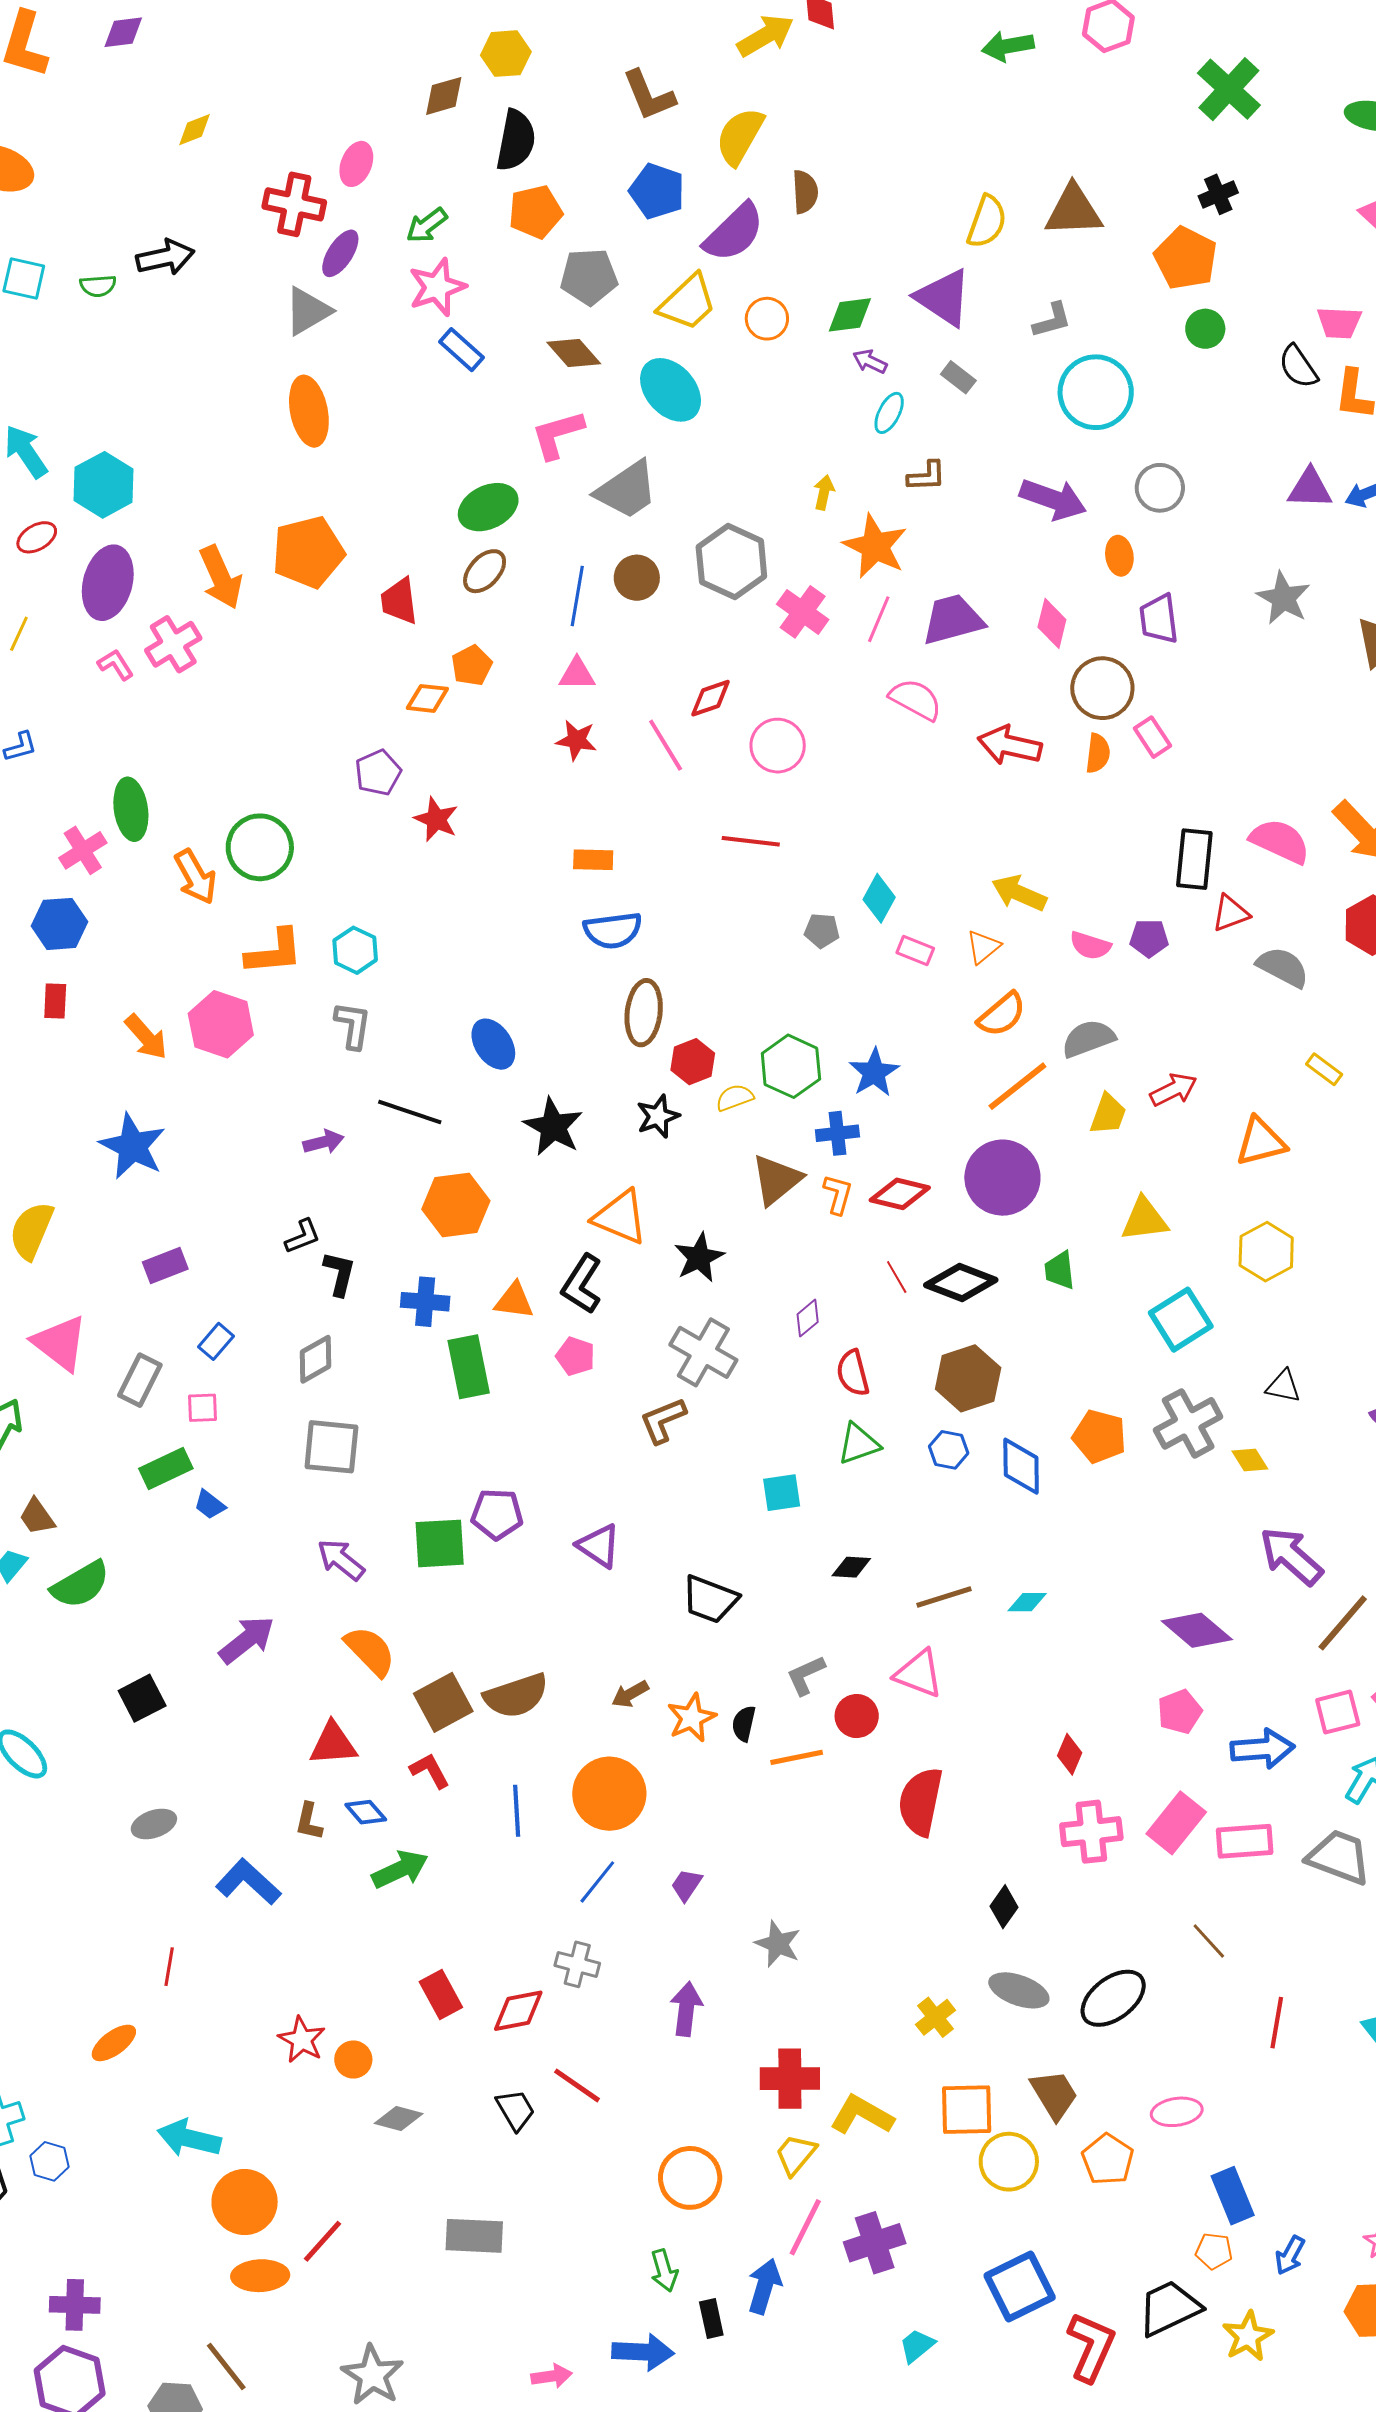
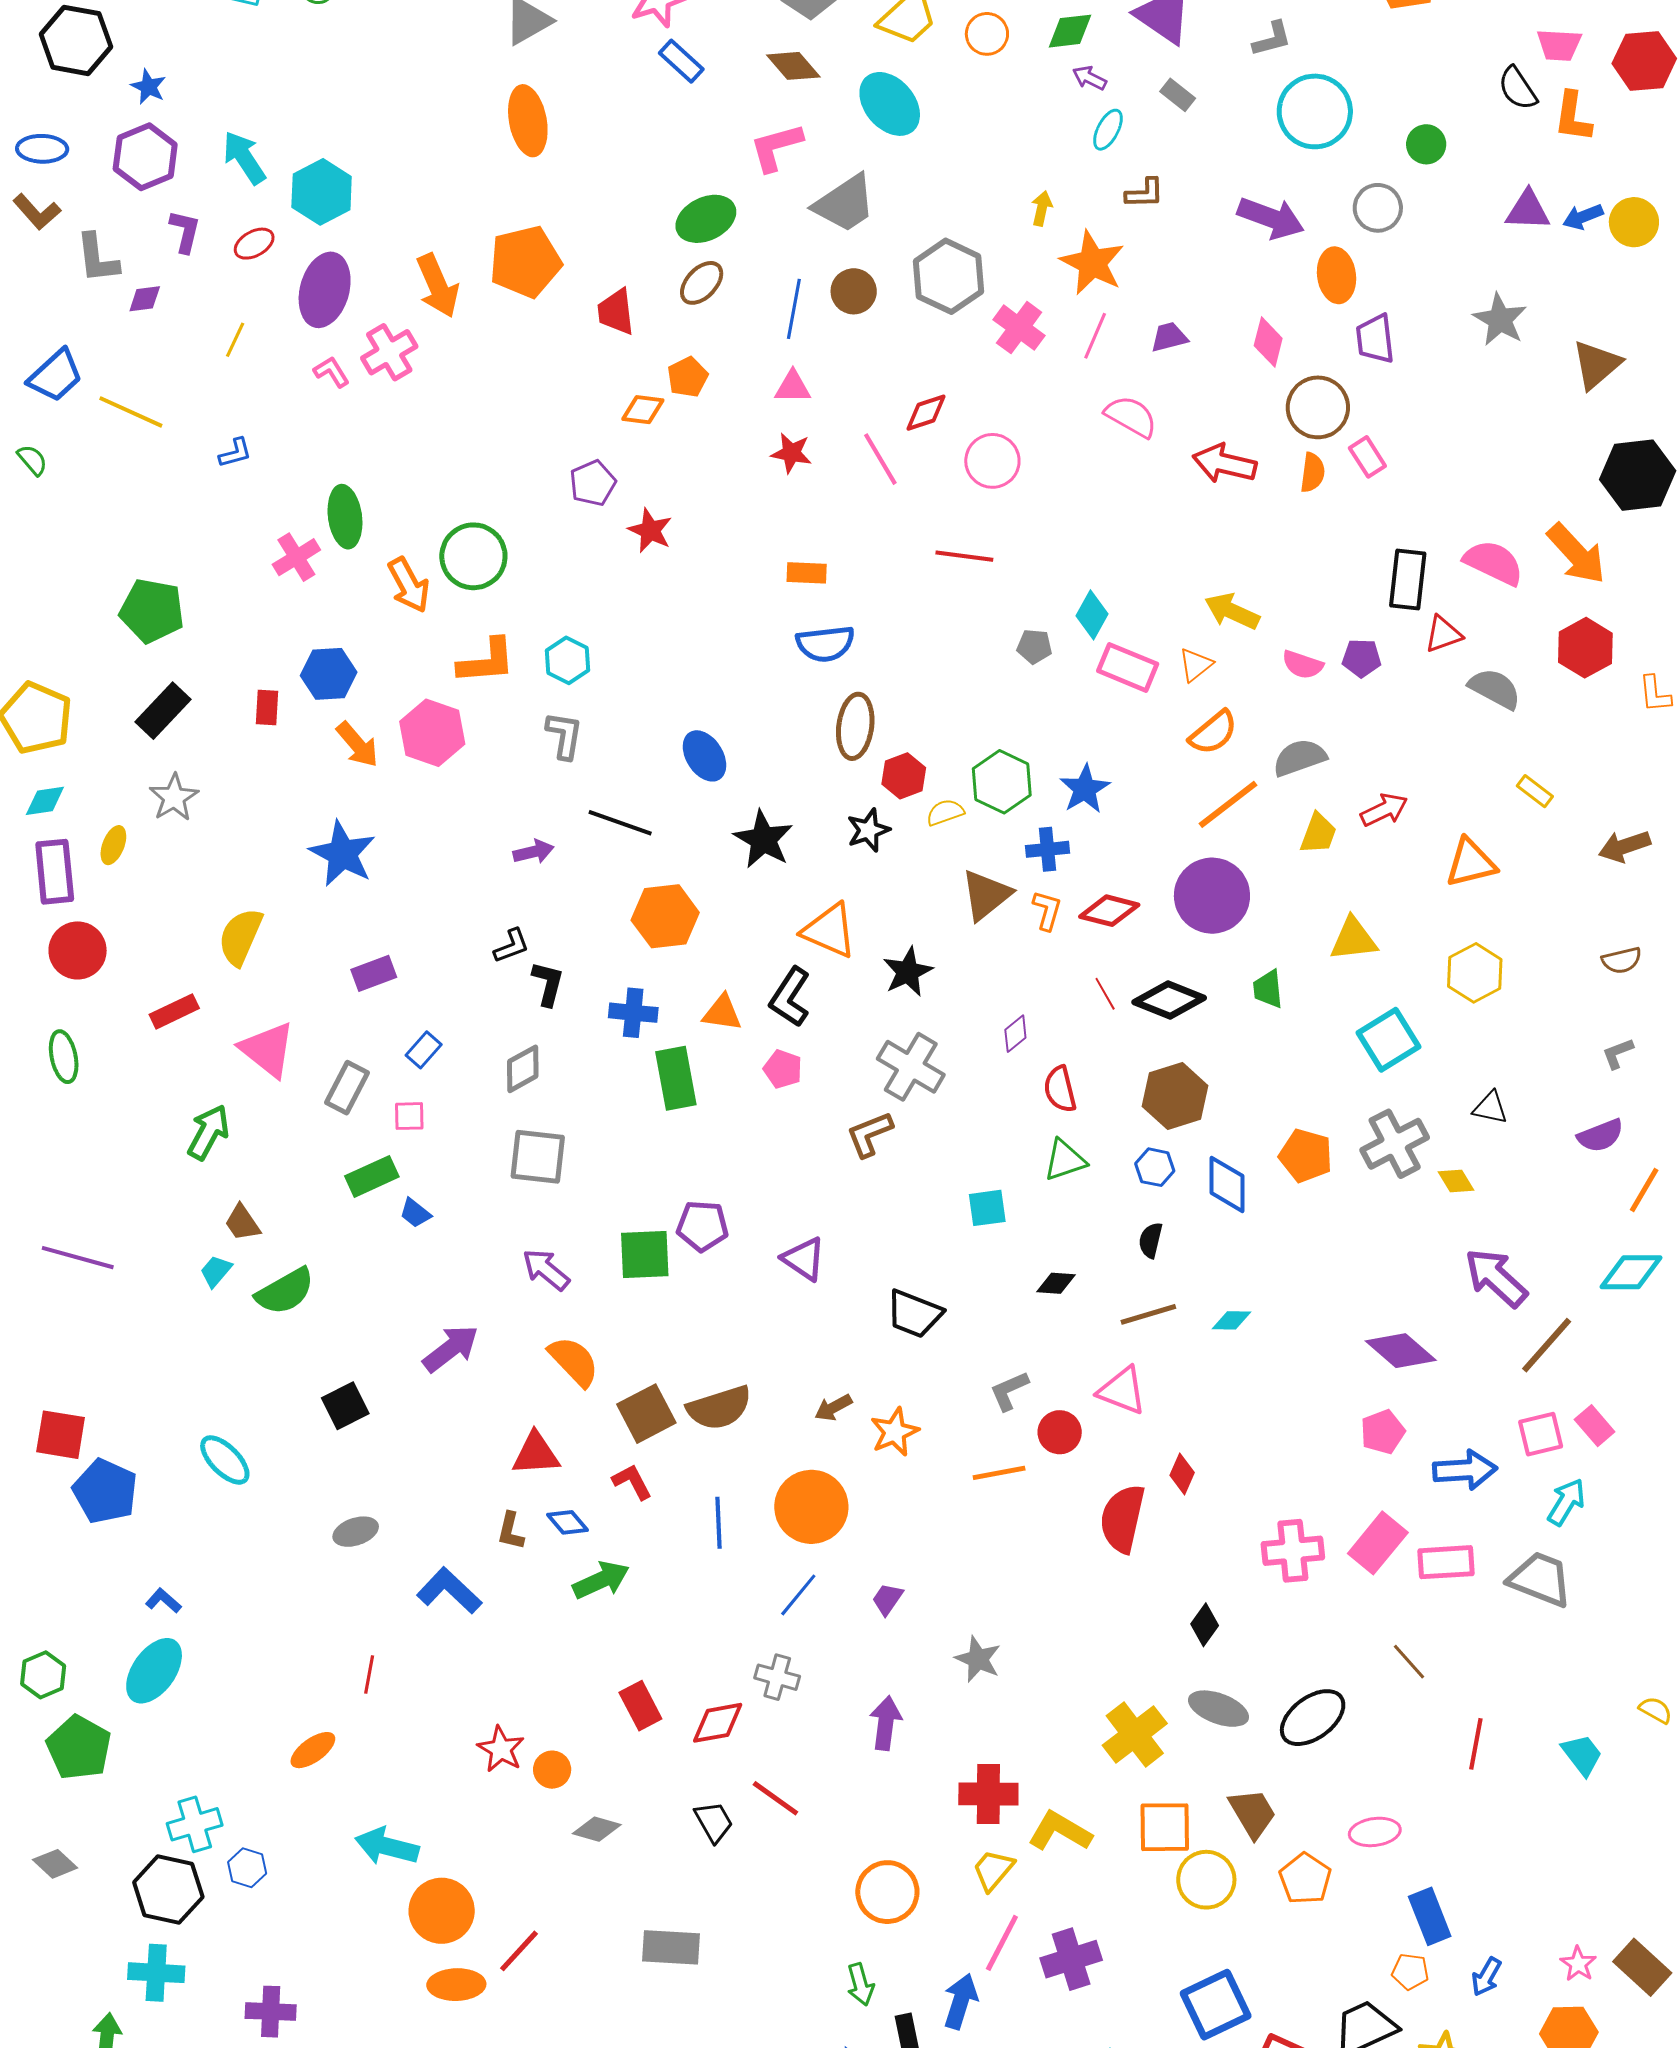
green circle: (1205, 329) -> (1426, 144), moved
orange ellipse: (1119, 556) -> (1337, 275), size x1.4
purple trapezoid: (953, 620) -> (1169, 337), size x0.6
blue hexagon: (59, 924) -> (329, 674), moved
pink rectangle: (915, 950) -> (1128, 667), size x1.6
black semicircle: (744, 1724) -> (1151, 1240), moved
red diamond: (1070, 1754) -> (1182, 1474), moved
yellow cross: (936, 2017) -> (1135, 1734), size x1.6

